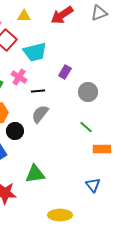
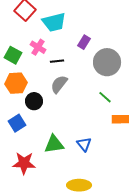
gray circle: (88, 92) -> (107, 62), size x1.4
blue triangle: (93, 185) -> (84, 144), moved

